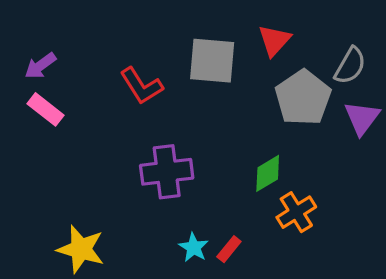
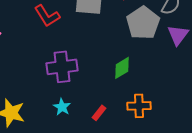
orange cross: (296, 212) -> (139, 106), moved, turned 30
cyan star: (194, 247) -> (62, 107), moved

